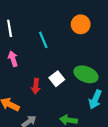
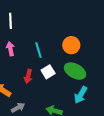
orange circle: (81, 24) -> (71, 45), moved
cyan line: (43, 40) -> (38, 50), moved

